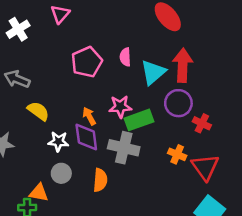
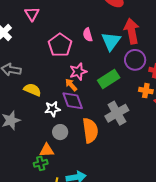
pink star: (120, 107) -> (78, 72), moved
gray cross: (124, 148) -> (117, 113), moved, turned -30
orange cross: (177, 154) -> (146, 91), moved
orange semicircle: (100, 180) -> (90, 130), size x1.4

